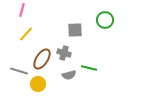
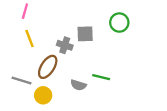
yellow line: (26, 34) -> (29, 38), turned -63
gray cross: (64, 53) -> (65, 45), moved
gray semicircle: (69, 75) -> (78, 85), turned 32

